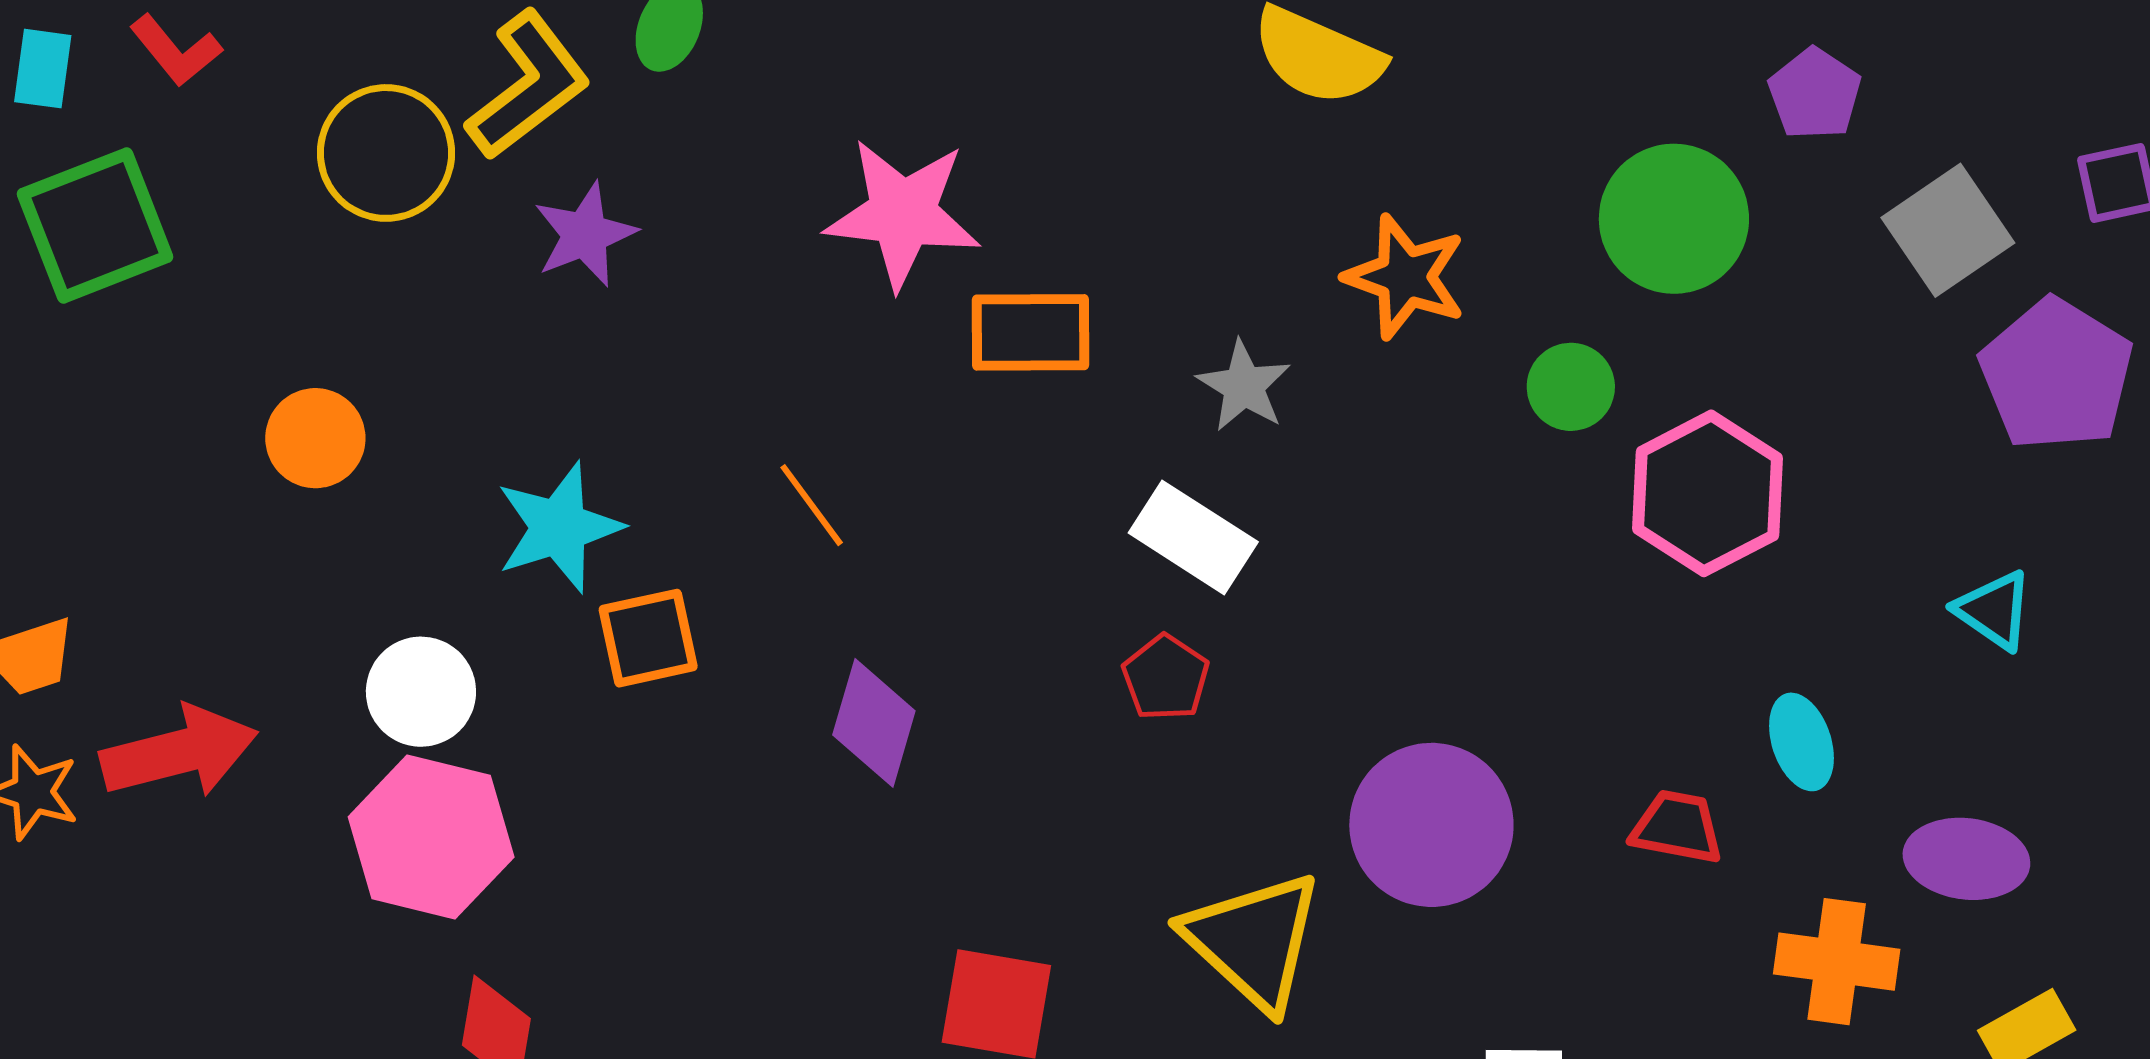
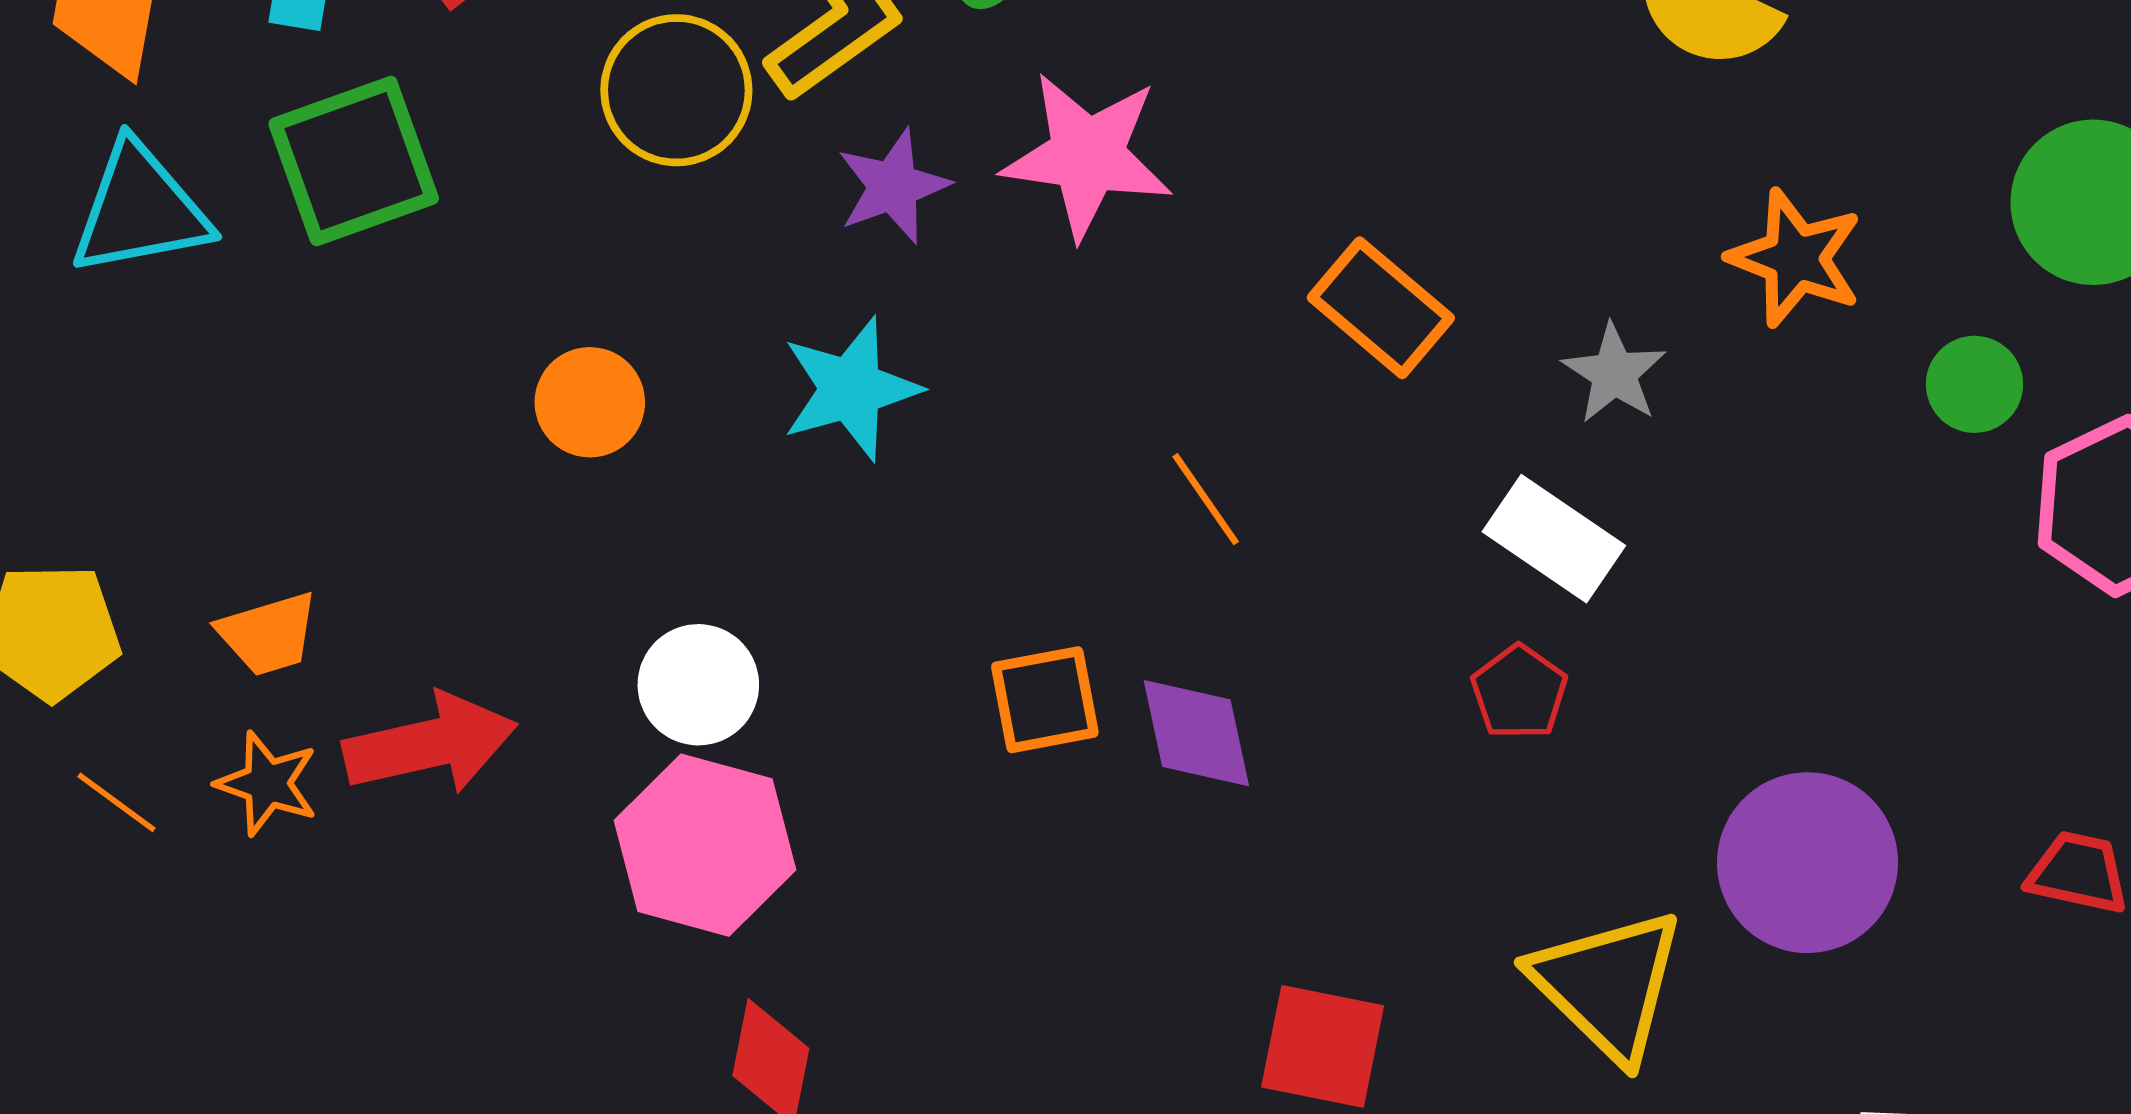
pink star: (903, 214) -> (1087, 156), moved
orange rectangle: (1030, 332) -> (1381, 308), turned 39
orange line: (812, 505) -> (1206, 499), moved
cyan star: (559, 527) -> (851, 389), moved
orange square: (648, 638) -> (1045, 700), moved
purple diamond: (874, 723) -> (1196, 733), turned -30

